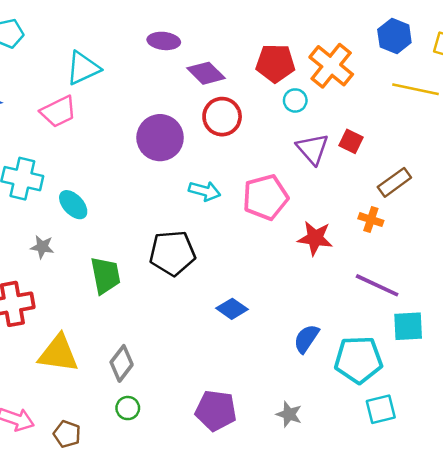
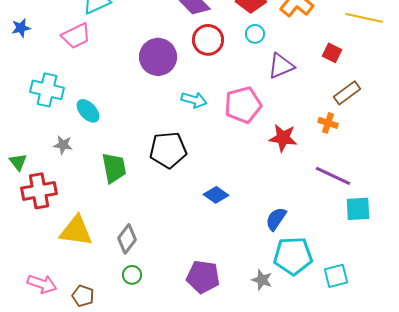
cyan circle: (295, 100) -> (255, 34), moved
red square: (351, 141) -> (332, 53), moved
purple triangle: (313, 149) -> (281, 66), turned 48
cyan pentagon: (358, 360) -> (293, 256), moved

